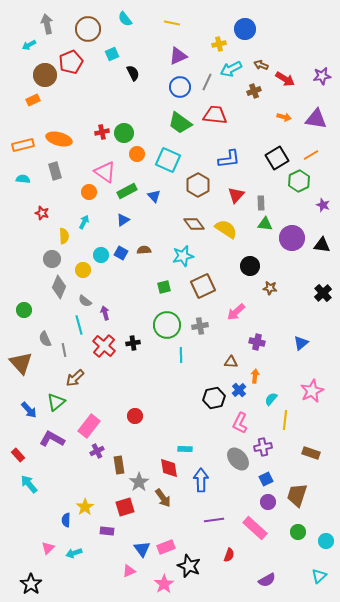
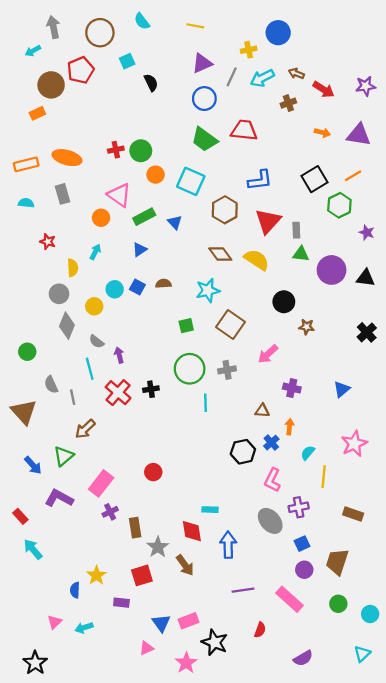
gray line: (207, 82) -> (232, 77), moved
red triangle: (236, 195) -> (268, 221), size x1.4
brown square: (203, 286) -> (230, 324), turned -30

